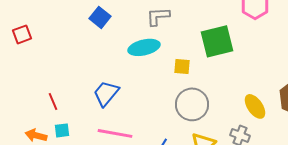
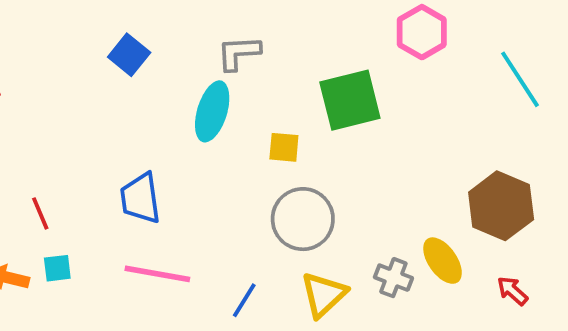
cyan ellipse: (144, 47) -> (212, 111), turned -60
blue trapezoid: (106, 93) -> (140, 198), turned -48
yellow ellipse: (255, 106) -> (443, 261), moved

